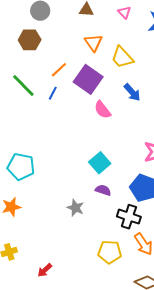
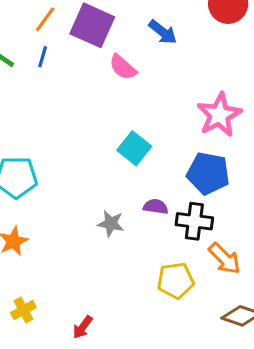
purple semicircle: (103, 190) -> (156, 207), moved

